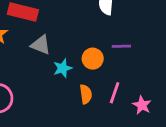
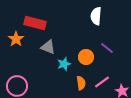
purple line: (121, 46) -> (107, 48), turned 40
pink line: (115, 93) -> (102, 82), turned 35

